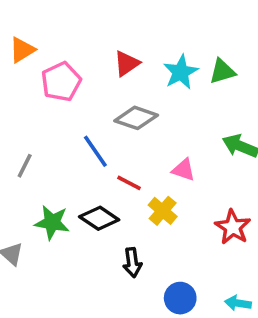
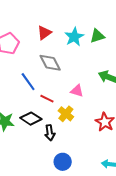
gray diamond: (136, 118) -> (50, 63), turned 45
black arrow: (132, 262) -> (50, 133), moved
blue circle: (180, 298) -> (63, 162), moved

